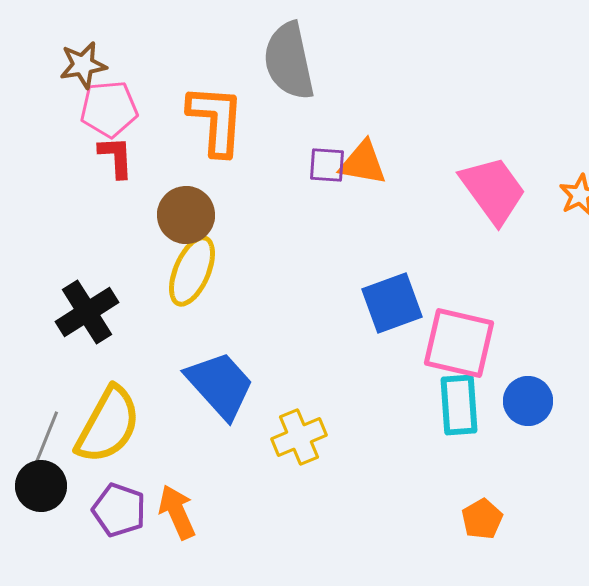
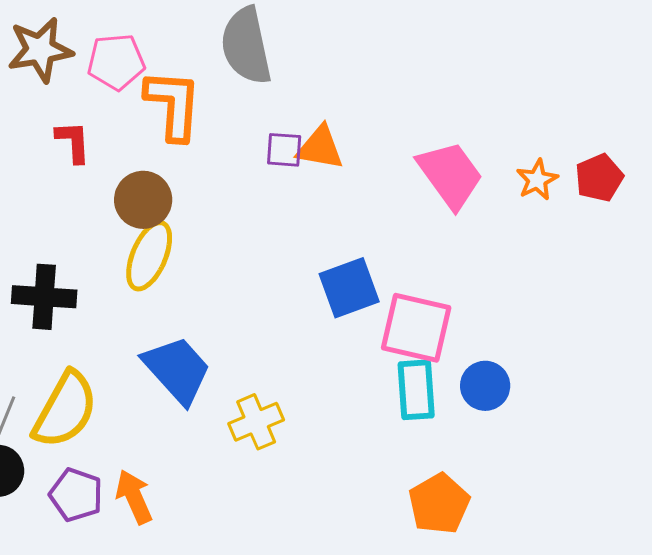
brown star: (83, 65) -> (40, 50), size x1.4
pink pentagon: (109, 109) -> (116, 62), moved
black cross: (87, 312) -> (44, 297), turned 36
orange pentagon: (482, 519) -> (439, 504), size x1.5

